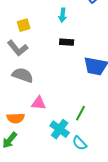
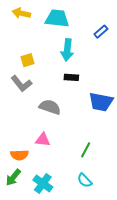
cyan arrow: (63, 15) -> (67, 50), size x1.5
gray semicircle: (23, 75) -> (50, 107), moved
cyan cross: (60, 129) -> (43, 183), moved

